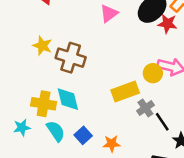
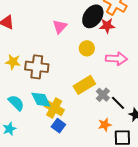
yellow circle: (153, 73) -> (87, 48), moved
yellow cross: (44, 104) -> (54, 108), moved, turned 30
cyan semicircle: (56, 131) -> (16, 103), moved
orange star: (112, 144) -> (105, 125), moved

